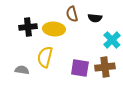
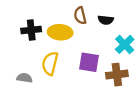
purple square: (80, 68) -> (89, 62), moved

